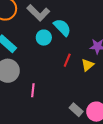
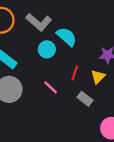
pink line: (33, 90) -> (51, 87), moved, turned -48
gray rectangle: (76, 110) -> (85, 99), moved

